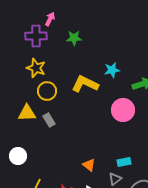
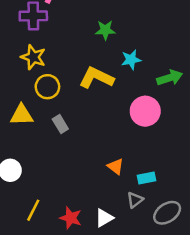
green star: (74, 38) -> (105, 30), moved
gray rectangle: (49, 120) -> (60, 124), moved
orange triangle: (89, 165) -> (116, 166), moved

